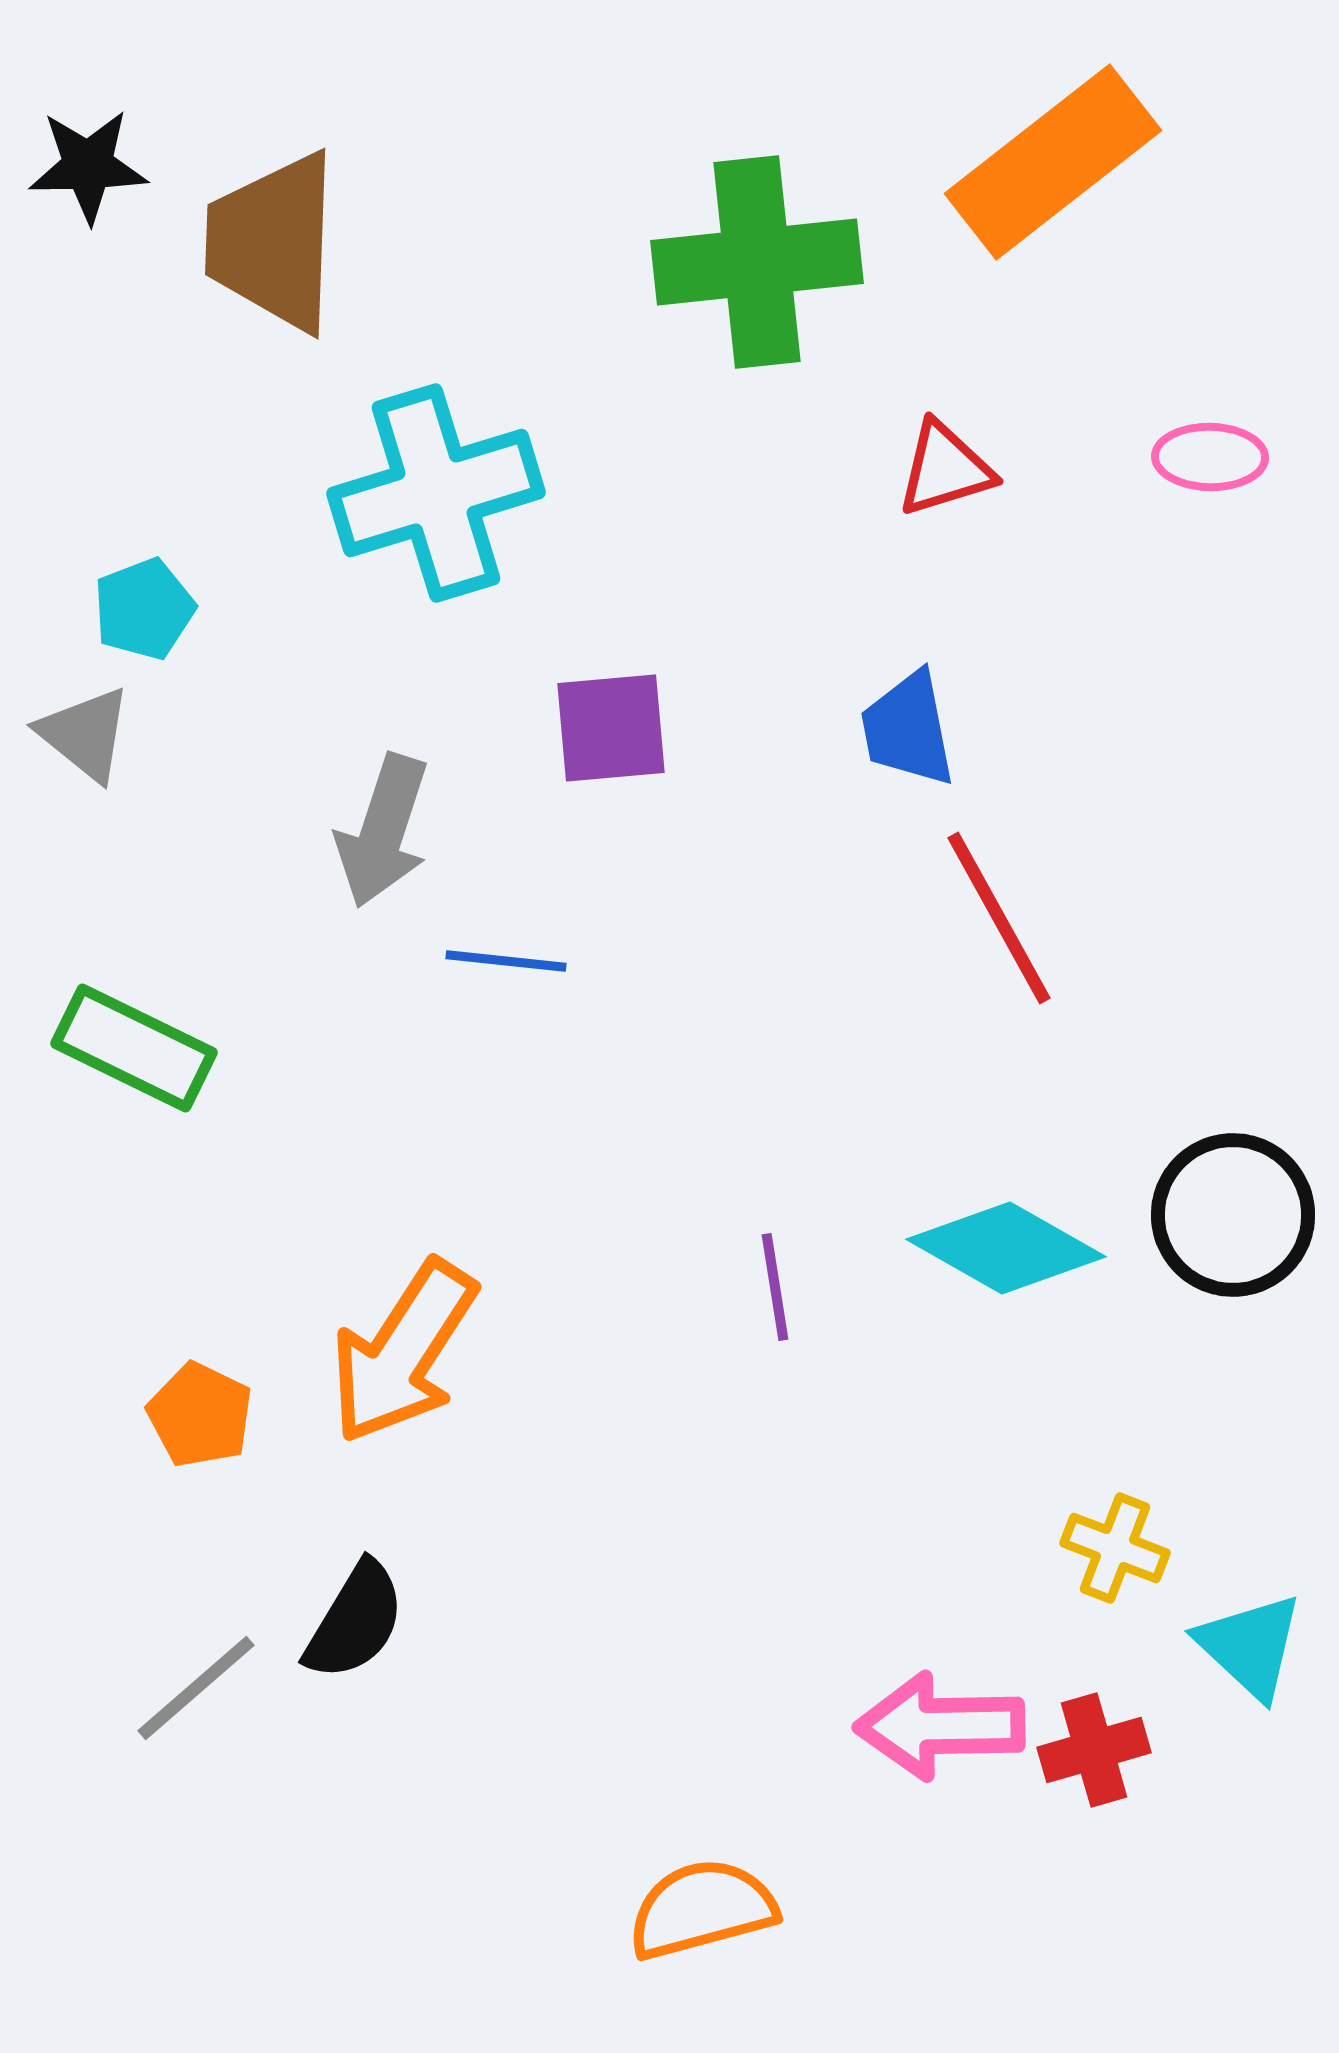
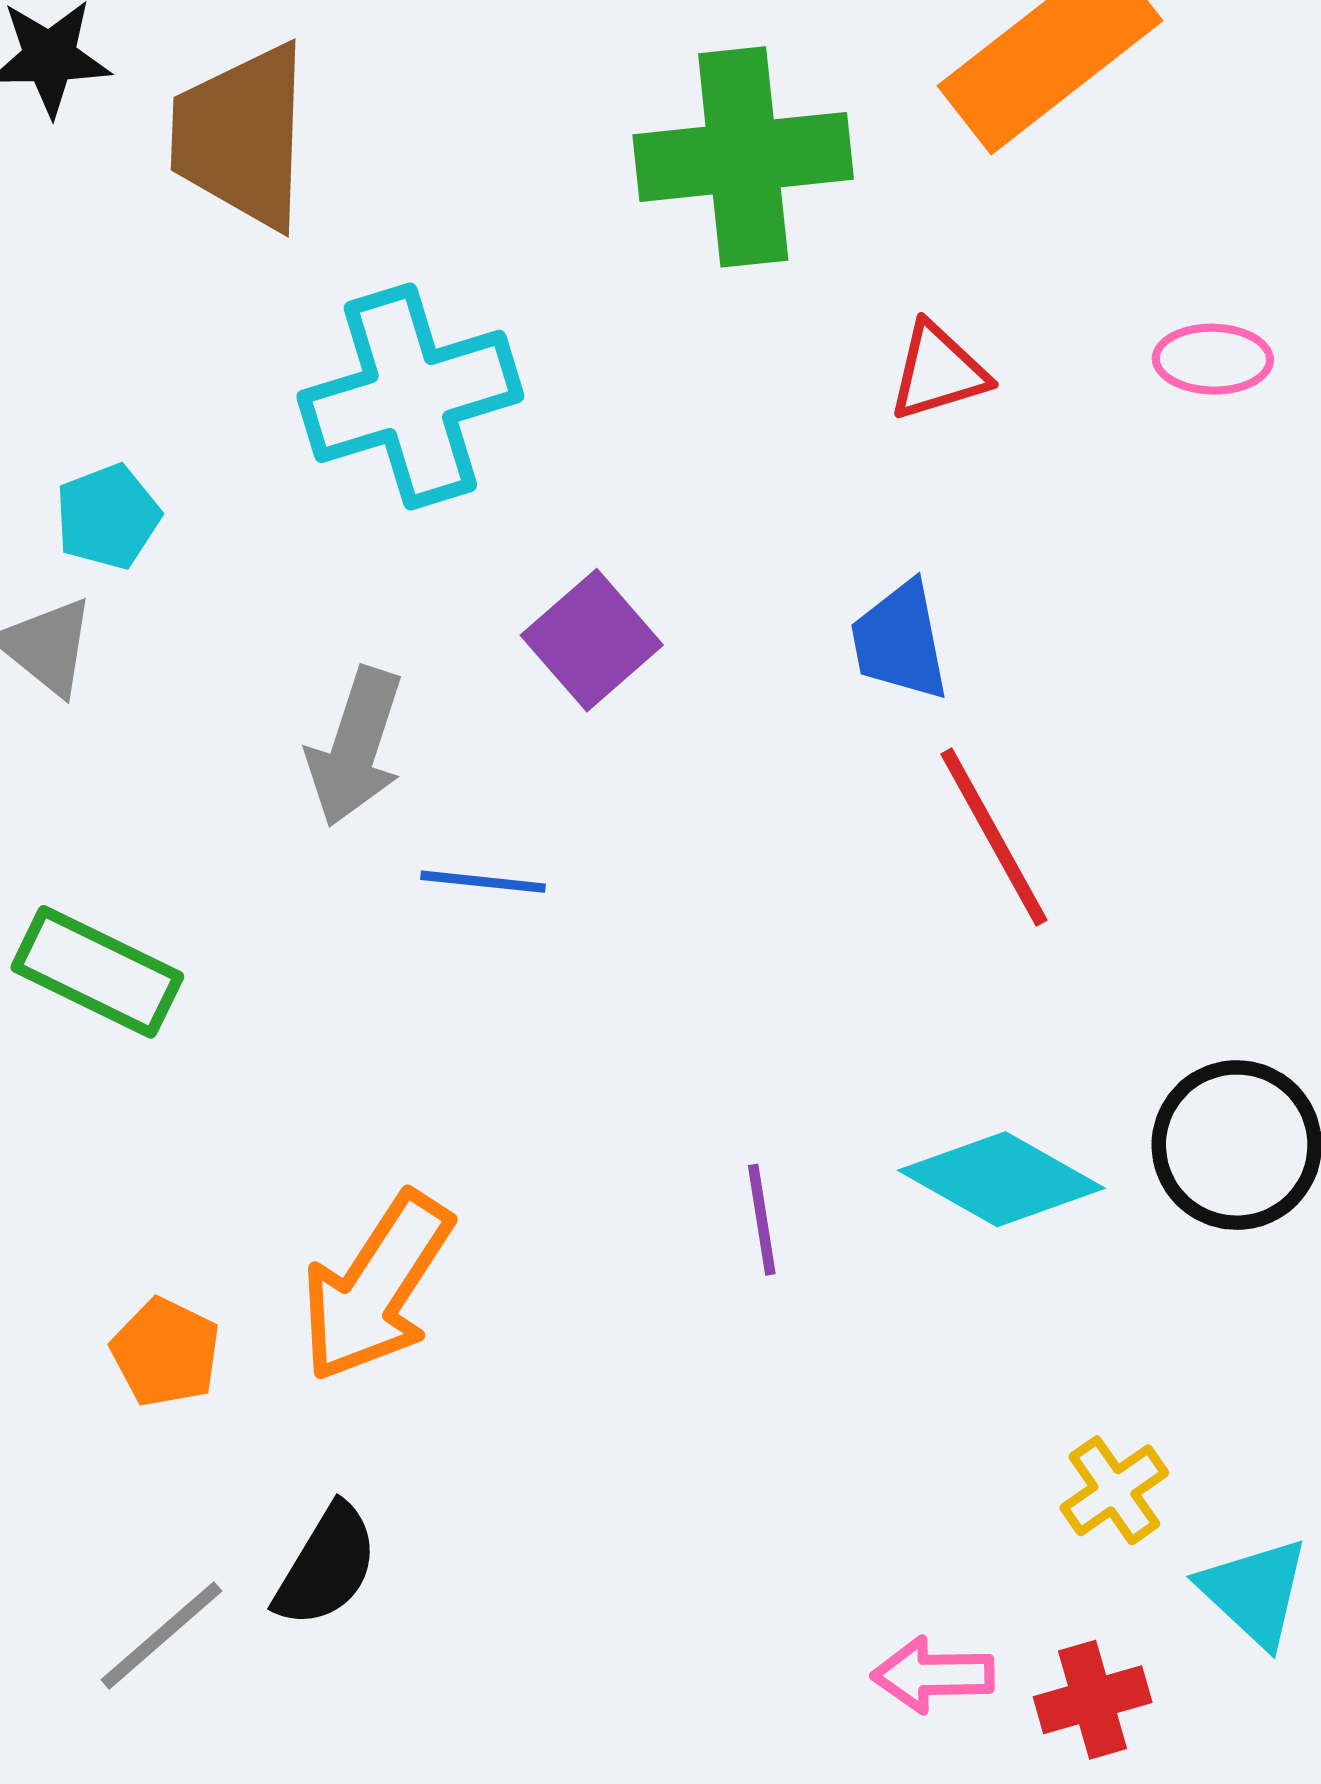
purple square: (611, 728) -> (592, 640), turned -36
yellow cross: (1115, 1548) -> (1114, 1490), turned 34
pink arrow: (940, 1726) -> (933, 1675), size x0.7

